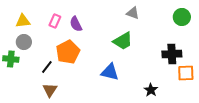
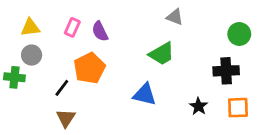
green circle: (182, 17) -> (239, 34), moved
orange square: (186, 73) -> (238, 108), moved
black star: (151, 90) -> (199, 106), moved

